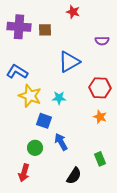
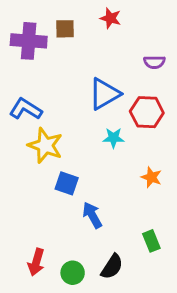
brown square: (45, 30) -> (65, 29), moved
red hexagon: (100, 88) -> (147, 112), moved
cyan star: (59, 98) -> (113, 138), moved
green circle: (35, 148) -> (73, 273), moved

